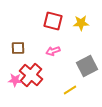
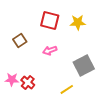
brown square: (18, 48) -> (20, 40), moved, turned -32
red cross: (31, 75) -> (28, 82), moved, size x0.6

